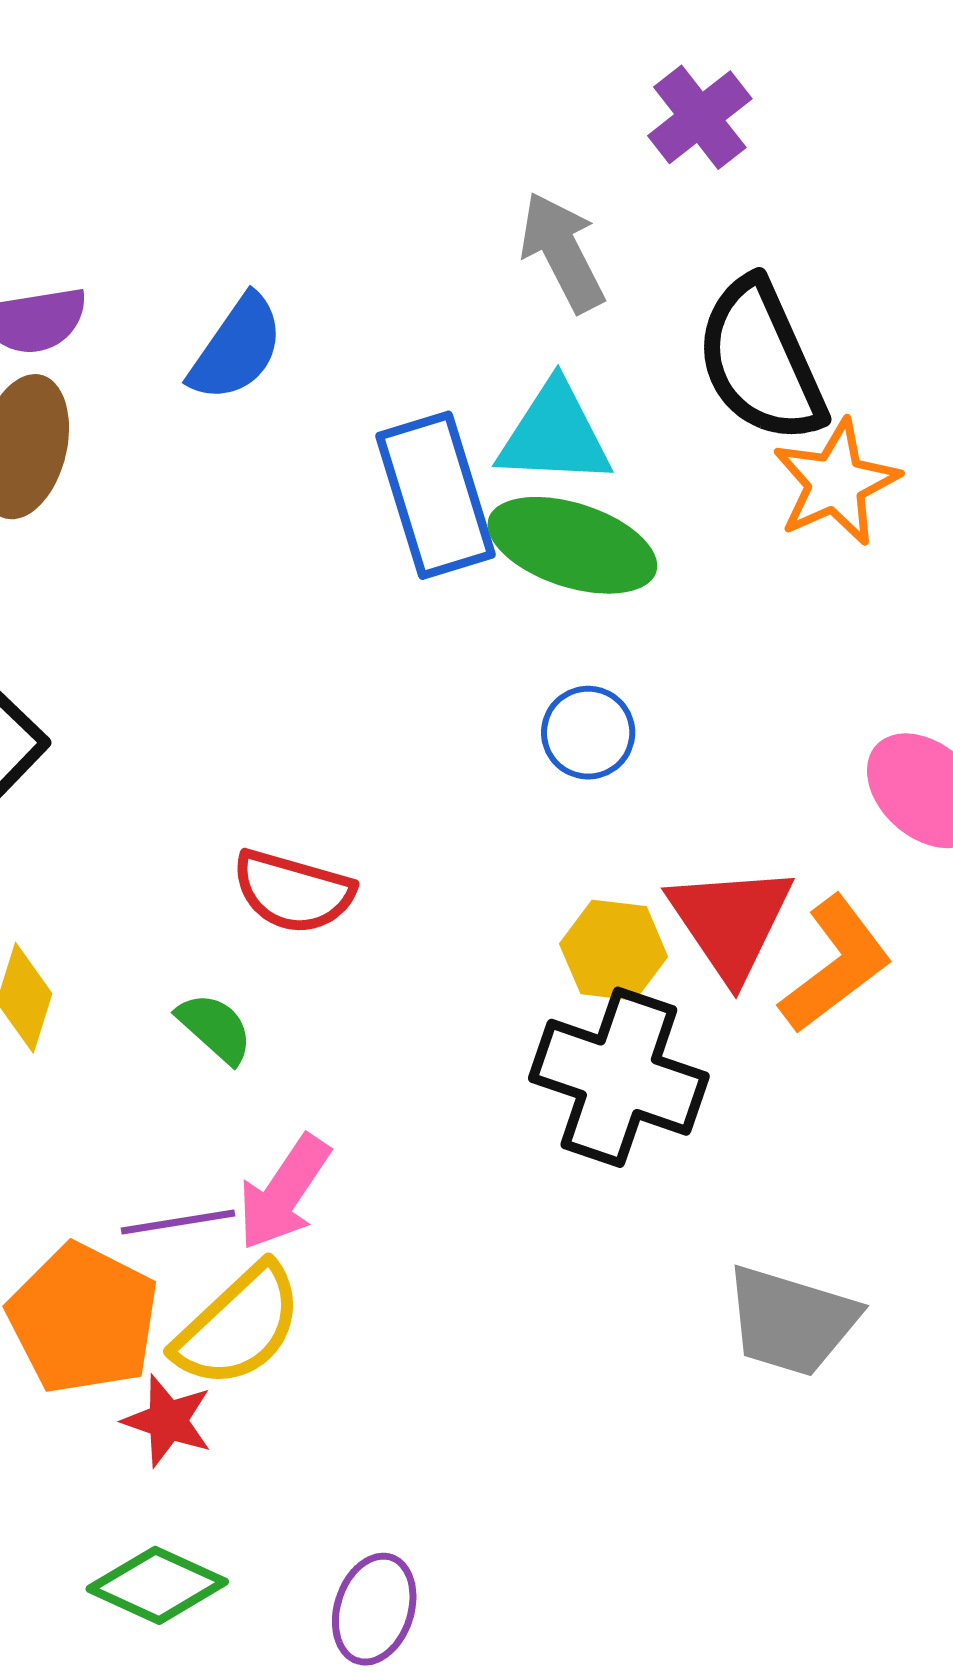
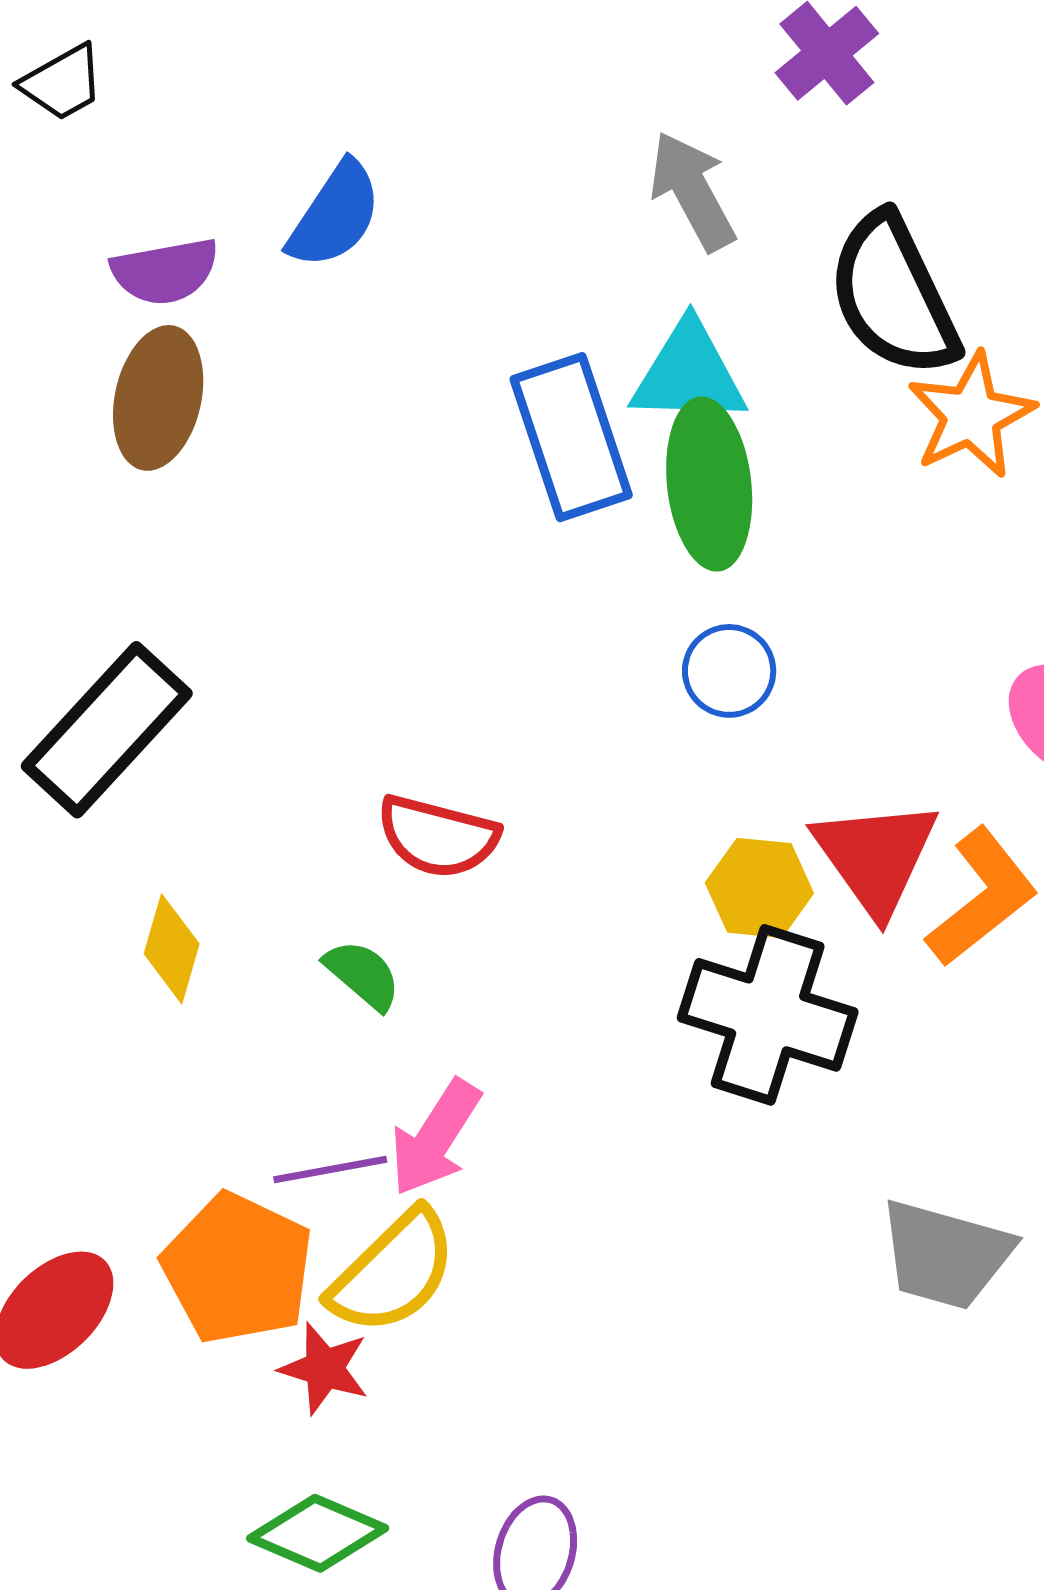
blue semicircle: (237, 348) -> (335, 215), moved
green ellipse: (572, 545) -> (709, 484), turned 67

